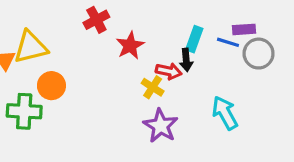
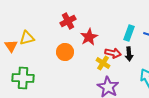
yellow triangle: (31, 47) -> (27, 38), size x0.7
black arrow: (186, 60) -> (129, 54), moved
orange circle: (51, 86) -> (65, 52), moved

